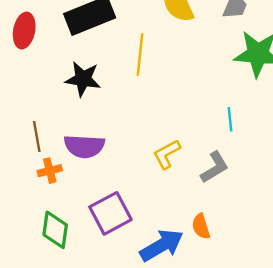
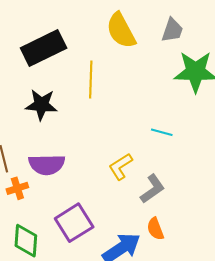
cyan line: (230, 119) -> (162, 132), moved, turned -65
gray L-shape: (215, 167) -> (152, 189), moved

